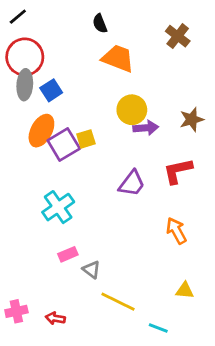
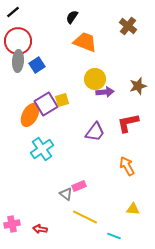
black semicircle: (100, 24) -> (72, 17), turned 56
orange ellipse: (41, 131) -> (30, 115), moved
pink rectangle: (68, 254) -> (79, 186), moved

